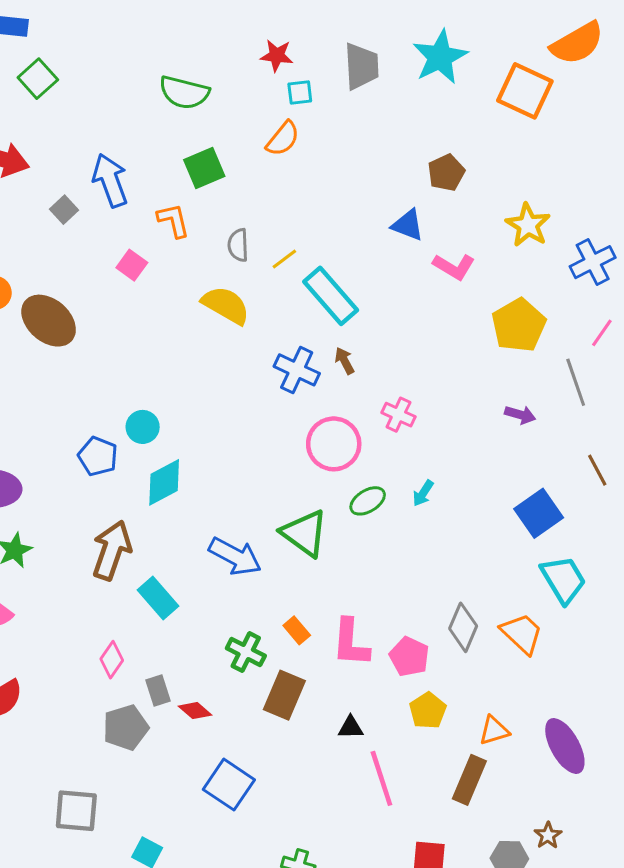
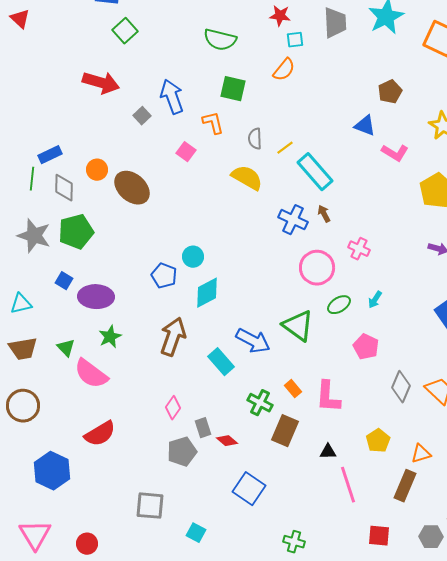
green square: (204, 168) -> (233, 89), turned 36
cyan rectangle: (158, 598) -> (221, 362), moved
pink pentagon: (409, 657) -> (366, 347), moved

